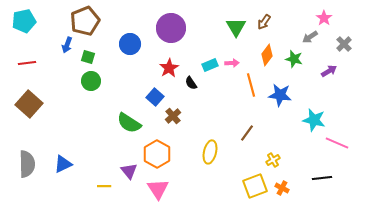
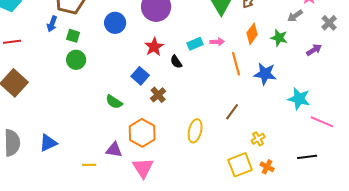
green semicircle: (129, 123) -> (114, 102), size x0.7
purple triangle: (129, 171) -> (114, 150), turned -42

